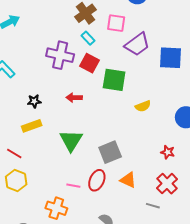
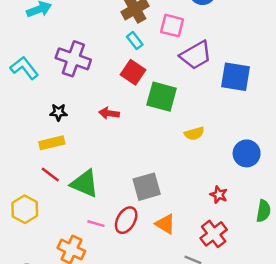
purple cross: (60, 55) -> (73, 59), moved
green triangle: (71, 140) -> (85, 183), moved, turned -45
red line: (14, 154) -> (50, 174), moved

